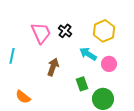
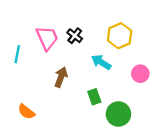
cyan line: (12, 56) -> (17, 54), moved
pink circle: (109, 64) -> (140, 74), moved

